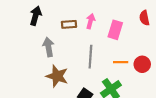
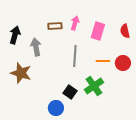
black arrow: (36, 16) -> (15, 35), moved
red semicircle: (144, 18) -> (125, 31), moved
brown star: (57, 76) -> (21, 73), moved

